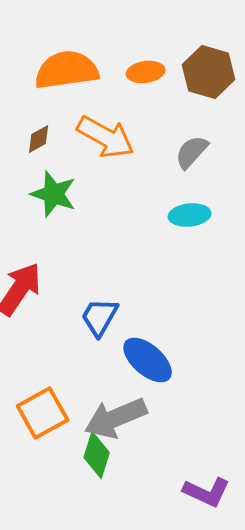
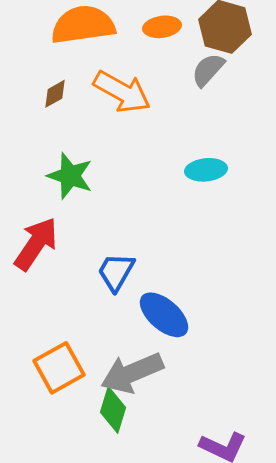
gray semicircle: (192, 152) -> (208, 70), moved
green star: (54, 194) -> (70, 176), moved

